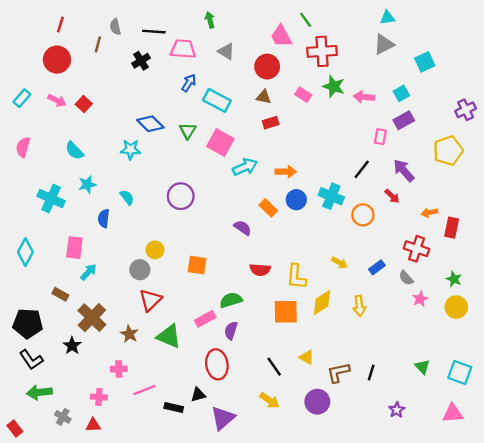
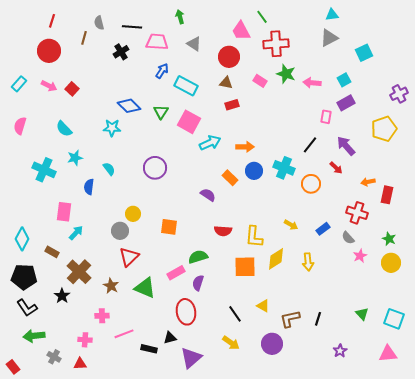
cyan diamond: (25, 252) -> (22, 239), moved

